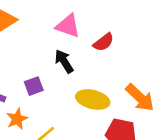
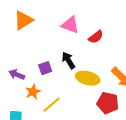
black arrow: (64, 61) -> (68, 60), moved

